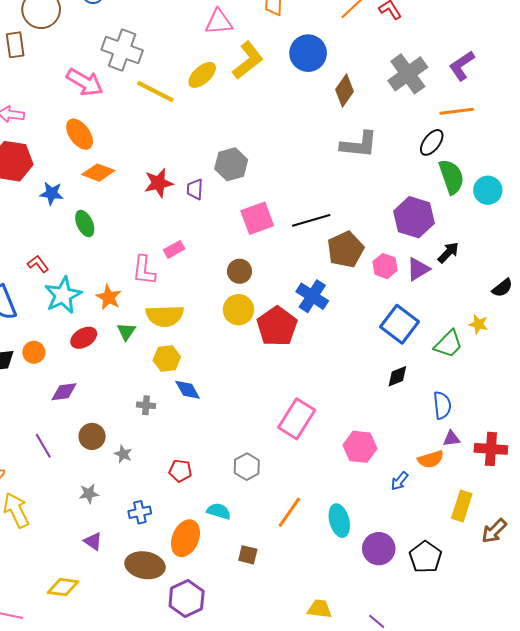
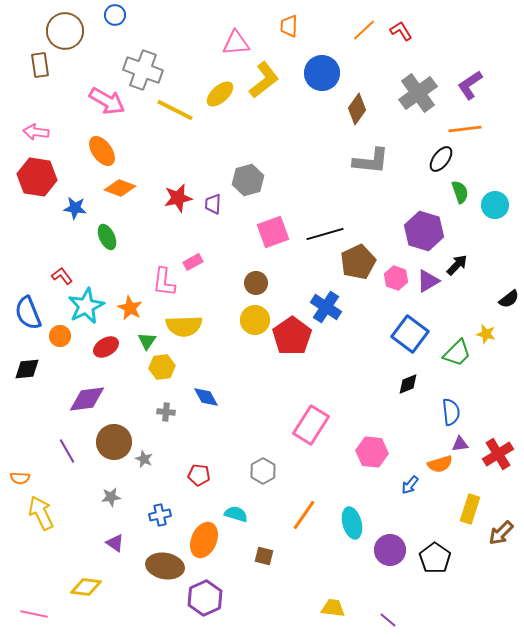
green semicircle: (451, 177) -> (460, 192), size x0.7
orange circle: (34, 352) -> (60, 336), moved
yellow hexagon: (167, 359) -> (162, 367), moved
purple diamond: (64, 392) -> (87, 399), size x1.4
brown circle: (92, 436) -> (114, 442), size x1.4
red cross: (491, 449) -> (498, 454), turned -36

